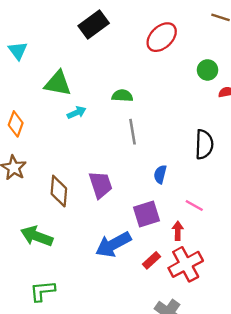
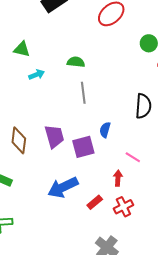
green triangle: (58, 83) -> (22, 49), size x0.7
purple square: (147, 214) -> (83, 147), moved
red cross: (186, 264) -> (123, 207), size x0.7

